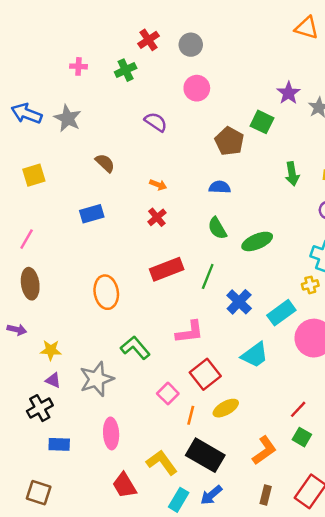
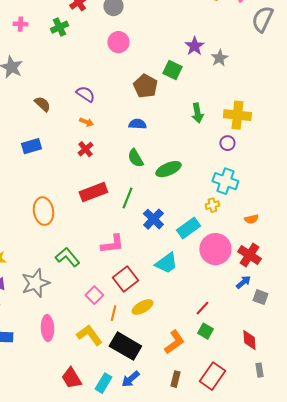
purple semicircle: (156, 122) -> (85, 94), moved
yellow L-shape: (162, 462) -> (89, 335), moved
red trapezoid: (124, 485) -> (71, 378), moved

